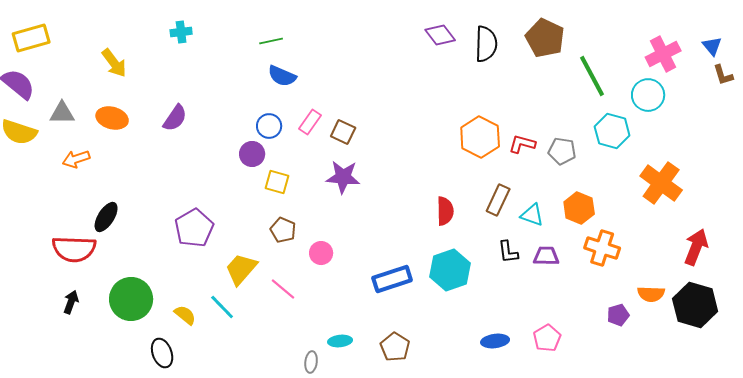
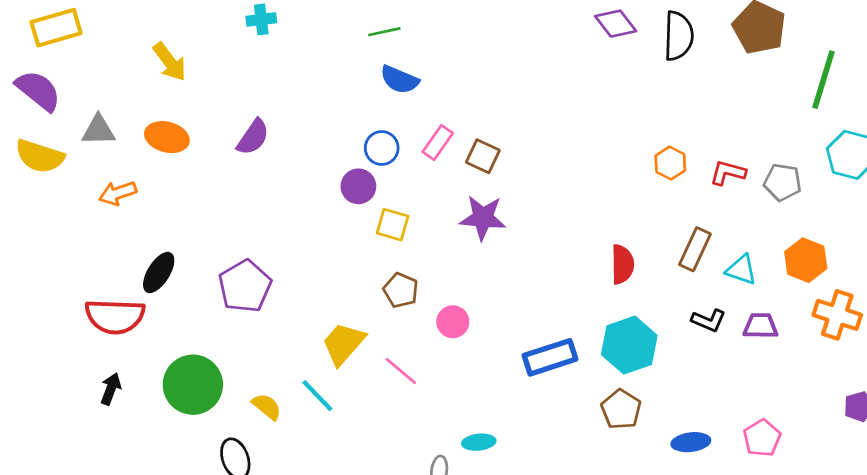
green line: (592, 76) -> (824, 80), turned 45
orange hexagon: (480, 137) -> (670, 163), size x0.6
purple pentagon: (194, 228) -> (245, 286), moved
black L-shape: (508, 252) -> (709, 320), turned -60
brown pentagon: (395, 347) -> (621, 409), moved

